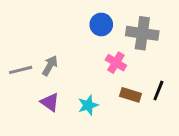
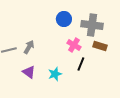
black line: (158, 91) -> (81, 64), moved
brown rectangle: (131, 95) -> (100, 46), moved

